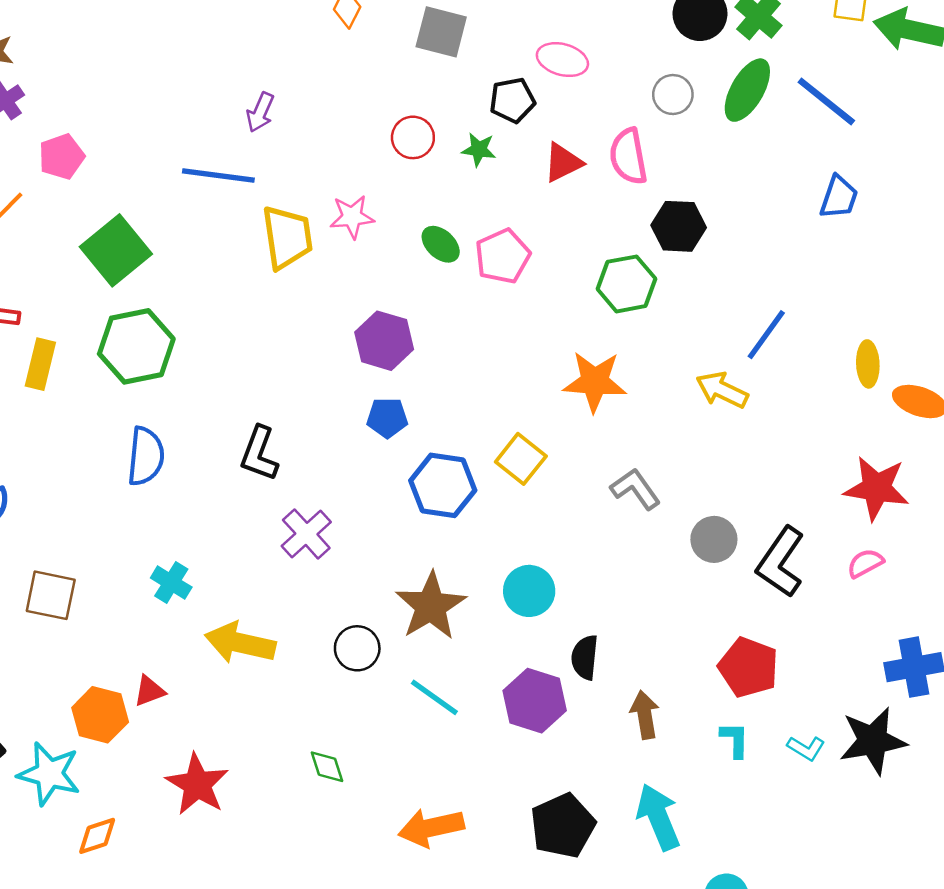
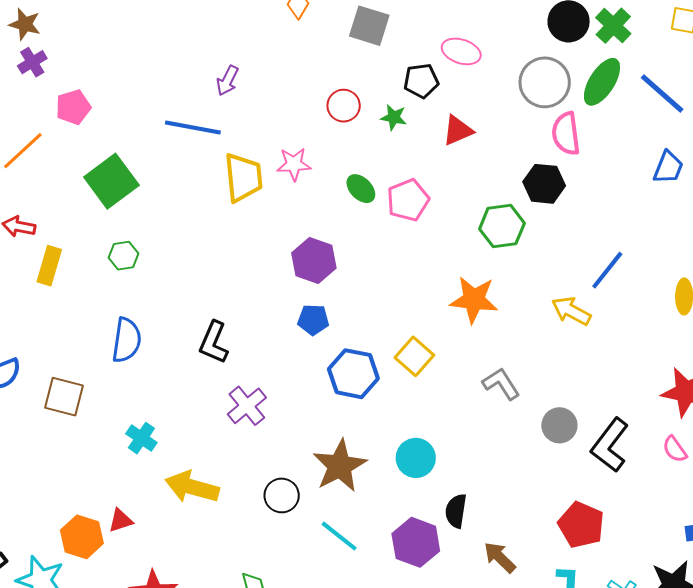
gray circle: (673, 95) -> (545, 82), size x1.6
pink semicircle: (628, 156) -> (566, 134), moved
green hexagon: (136, 346) -> (123, 256), size x0.5
pink semicircle: (865, 563) -> (675, 449), turned -100
brown square: (51, 595) -> (64, 397), moved
brown arrow: (645, 715) -> (500, 557), turned -39

